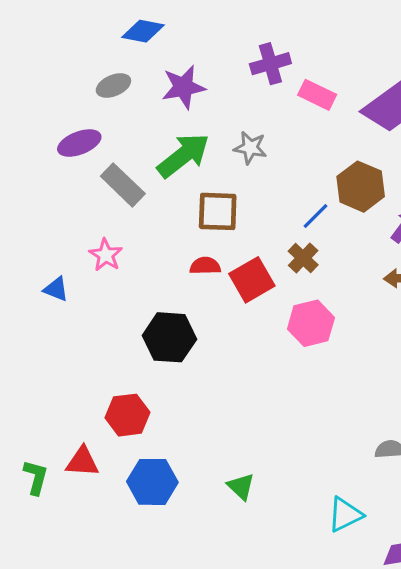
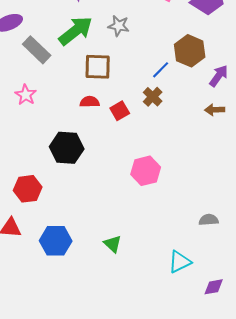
red square: (252, 280) -> (120, 111), size x0.7
pink hexagon: (311, 323) -> (146, 171), moved
red hexagon: (127, 415) -> (28, 189), moved

